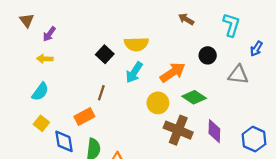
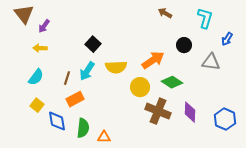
brown triangle: (27, 20) -> (24, 14), size x1.5
yellow semicircle: (136, 44) -> (116, 67), moved
cyan arrow: (134, 72) -> (87, 71), moved
brown line: (101, 93) -> (67, 78), moved

